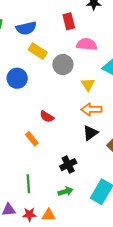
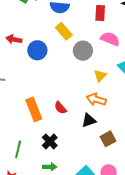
red semicircle: (47, 117) -> (60, 108), moved
orange rectangle: (32, 139) -> (34, 109), size x1.6
black cross: (68, 165) -> (50, 141), moved, turned -35

